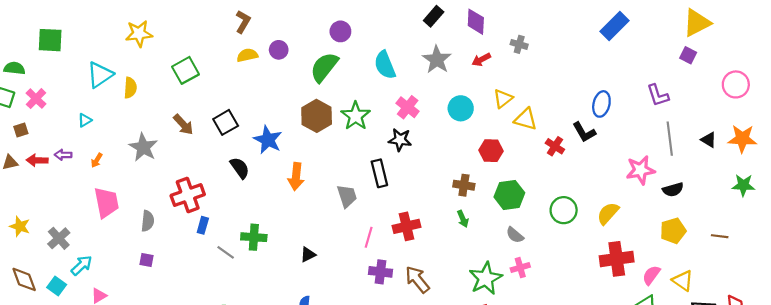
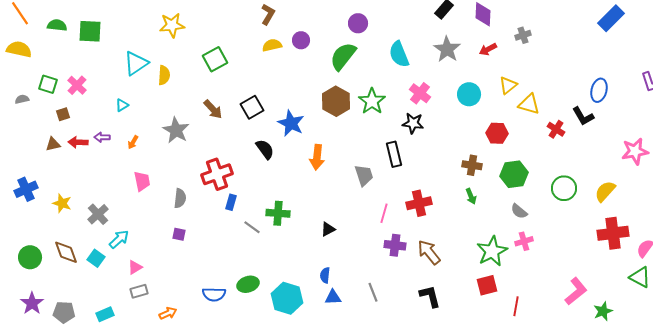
gray cross: (519, 44) -> (523, 35), turned -35
green semicircle: (14, 68) -> (57, 25), moved
pink trapezoid: (106, 203) -> (142, 181), size x0.7

